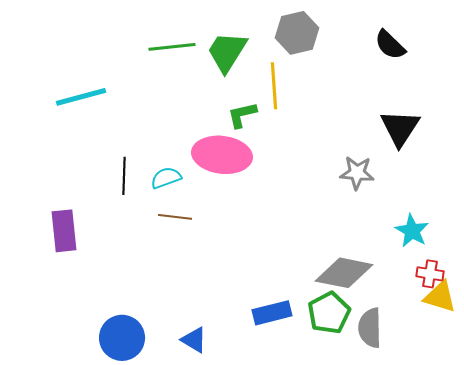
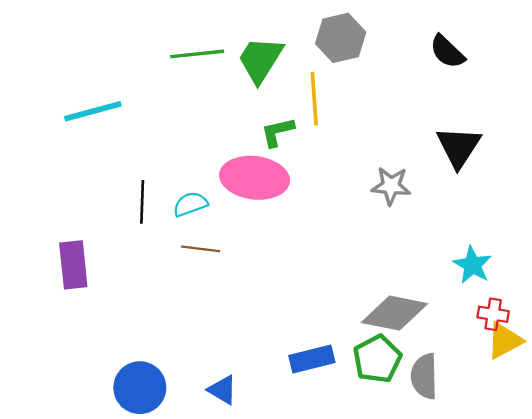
gray star: (357, 173) -> (391, 186), moved
yellow triangle: (440, 297) -> (505, 341), turned -45

